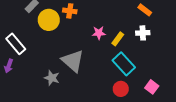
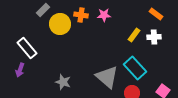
pink star: (99, 33) -> (104, 15), moved
yellow rectangle: (118, 39) -> (134, 35), moved
gray triangle: (73, 61) -> (107, 77), moved

